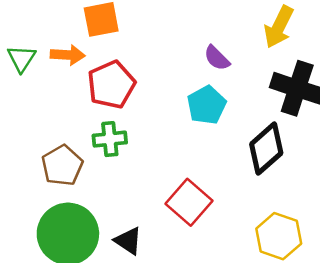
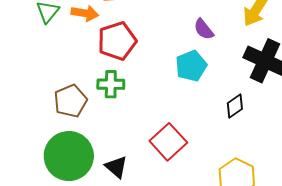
black diamond: (266, 149) -> (235, 106), size x0.6

